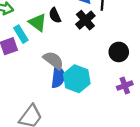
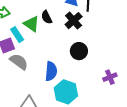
black circle: (119, 52) -> (79, 51), moved
gray semicircle: (53, 60) -> (19, 62), moved
cyan hexagon: (77, 79) -> (66, 92), moved

